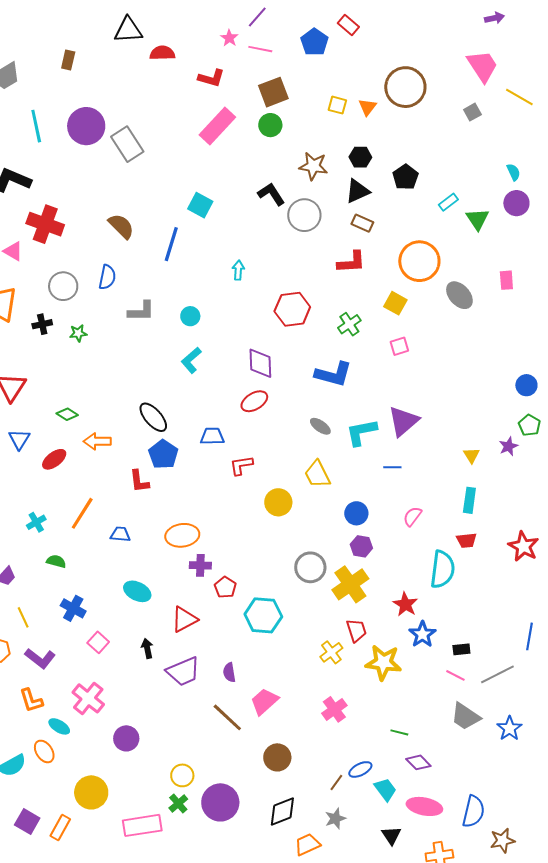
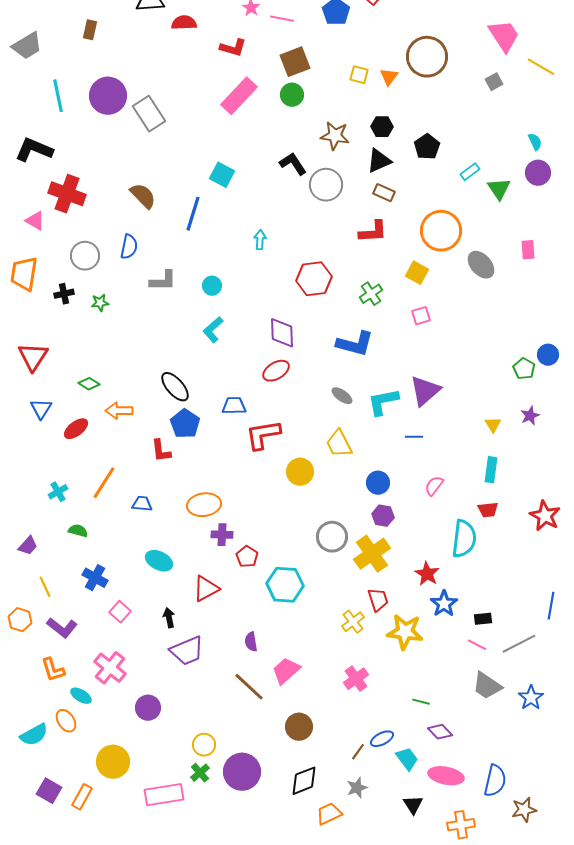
green pentagon: (529, 425) -> (524, 369), moved
red L-shape: (241, 465) -> (263, 435), size x1.5
purple trapezoid: (183, 671) -> (187, 651), moved

